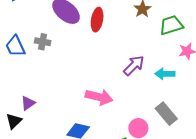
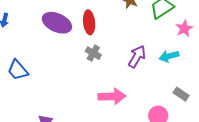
gray cross: (43, 42) -> (93, 53), moved, turned 35
gray rectangle: (166, 114) -> (181, 94), size x0.7

